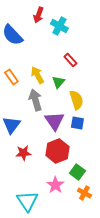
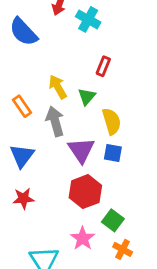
red rectangle: (70, 60) -> (103, 66), turned 64
orange rectangle: (11, 77) -> (22, 106), moved
red star: (23, 153) -> (23, 198), moved

